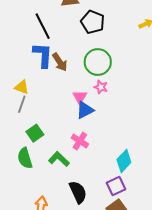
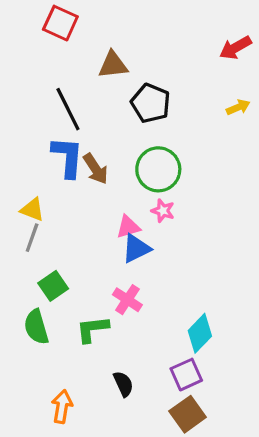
pink triangle: (80, 97) -> (128, 227), turned 42
green L-shape: (59, 159) -> (92, 329), turned -50
black semicircle: (78, 192) -> (123, 384), size x0.7

